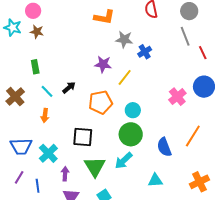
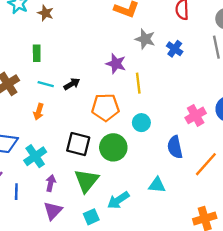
blue cross: (145, 52) -> (175, 49), moved, turned -32
yellow line: (125, 77) -> (138, 83), turned -54
cyan line: (47, 91) -> (46, 84), turned -40
green circle: (131, 134) -> (113, 147), moved
blue semicircle: (164, 147) -> (175, 147), moved
cyan arrow: (124, 161) -> (118, 200), moved
cyan triangle: (155, 180) -> (157, 185), moved

